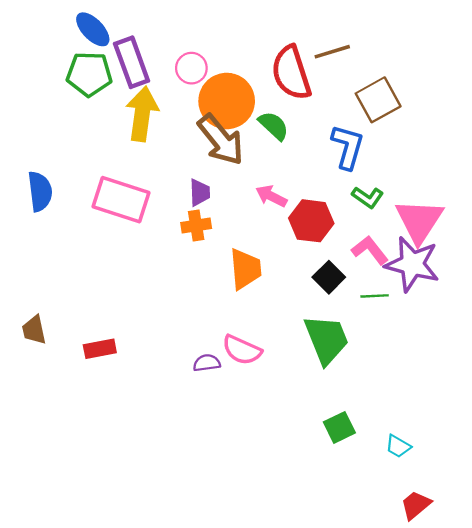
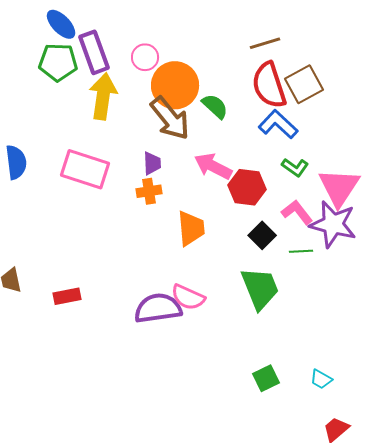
red semicircle: (291, 73) -> (269, 85), moved
blue L-shape: (348, 147) -> (278, 124), turned -63
pink arrow: (271, 196) -> (213, 166), size x1.4
purple semicircle: (207, 363) -> (158, 308), size x2.0
green square: (339, 427) -> (266, 378), moved

